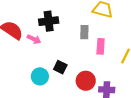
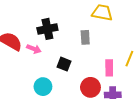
pink rectangle: (101, 46) -> (109, 68), moved
black square: (60, 67) -> (64, 64), moved

